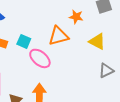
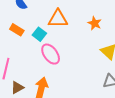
orange triangle: (58, 36) -> (58, 19), moved

